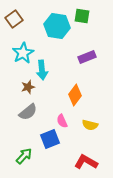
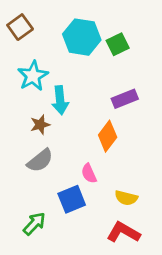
green square: (82, 16) -> (118, 44), moved, turned -35
purple rectangle: (87, 57) -> (125, 99), moved
yellow semicircle: (90, 125) -> (126, 198), moved

